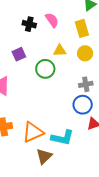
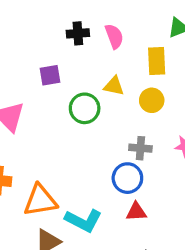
black cross: (29, 24) -> (78, 33), turned -32

